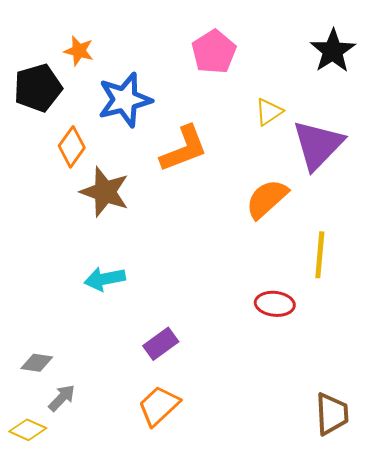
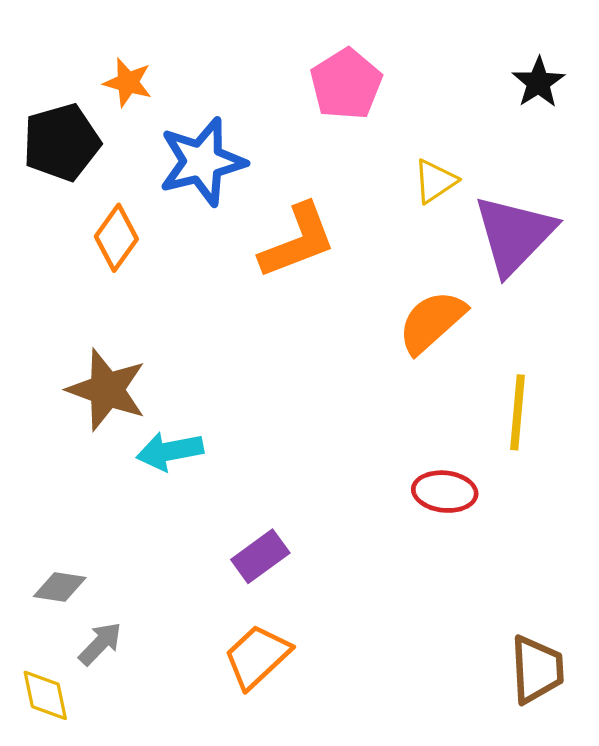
black star: (333, 51) -> (538, 82), size x0.7
brown star: (105, 192) -> (107, 390), moved
yellow diamond: (28, 430) -> (45, 695), turned 54

